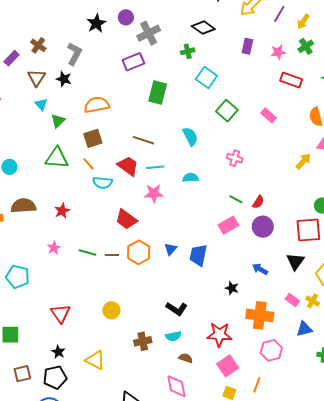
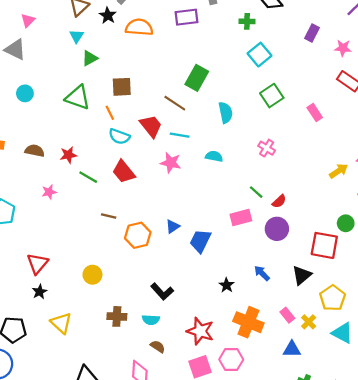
green rectangle: (158, 93) -> (197, 78), moved
orange semicircle: (97, 105) -> (139, 27), moved
brown semicircle: (23, 206) -> (35, 151), moved, size x0.7
red trapezoid: (126, 219) -> (124, 172), moved
green line: (87, 252) -> (88, 177), moved
orange hexagon: (139, 252) -> (138, 235), moved
pink hexagon: (271, 350) -> (231, 359), moved
black star: (58, 352) -> (40, 292), moved

